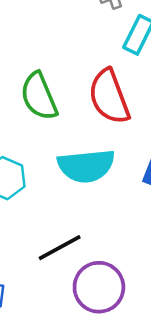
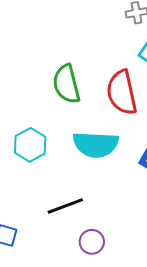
purple circle: (99, 287) -> (92, 242), size x0.6

